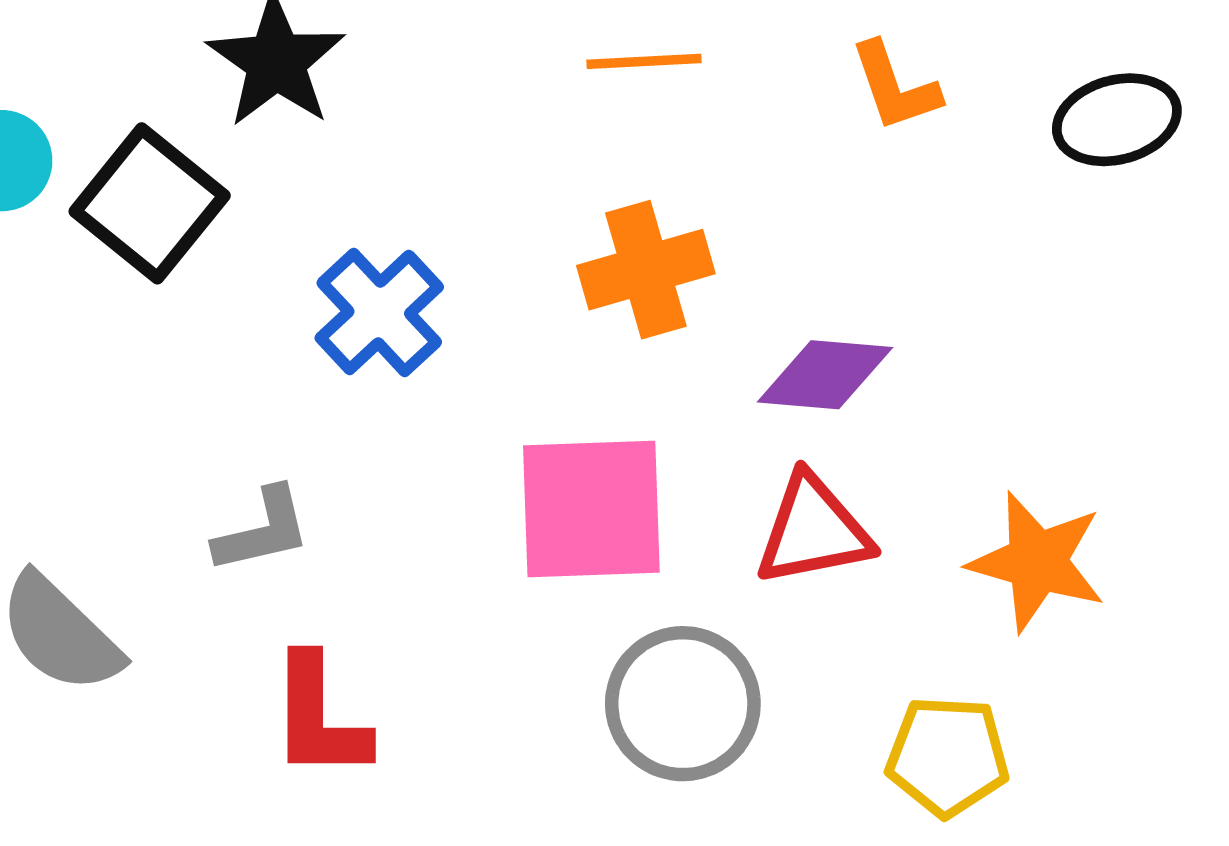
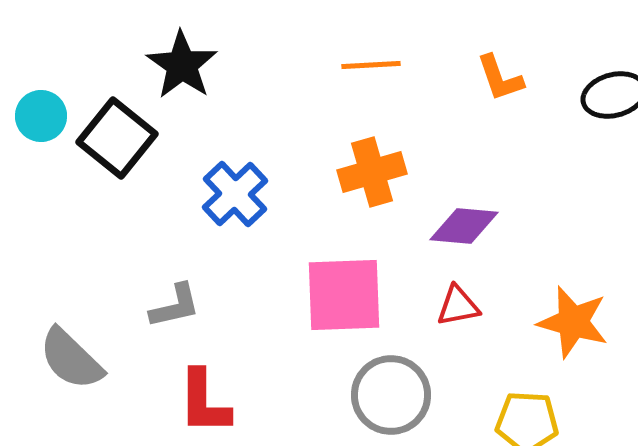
red triangle: (813, 530) -> (458, 306), size x0.7

